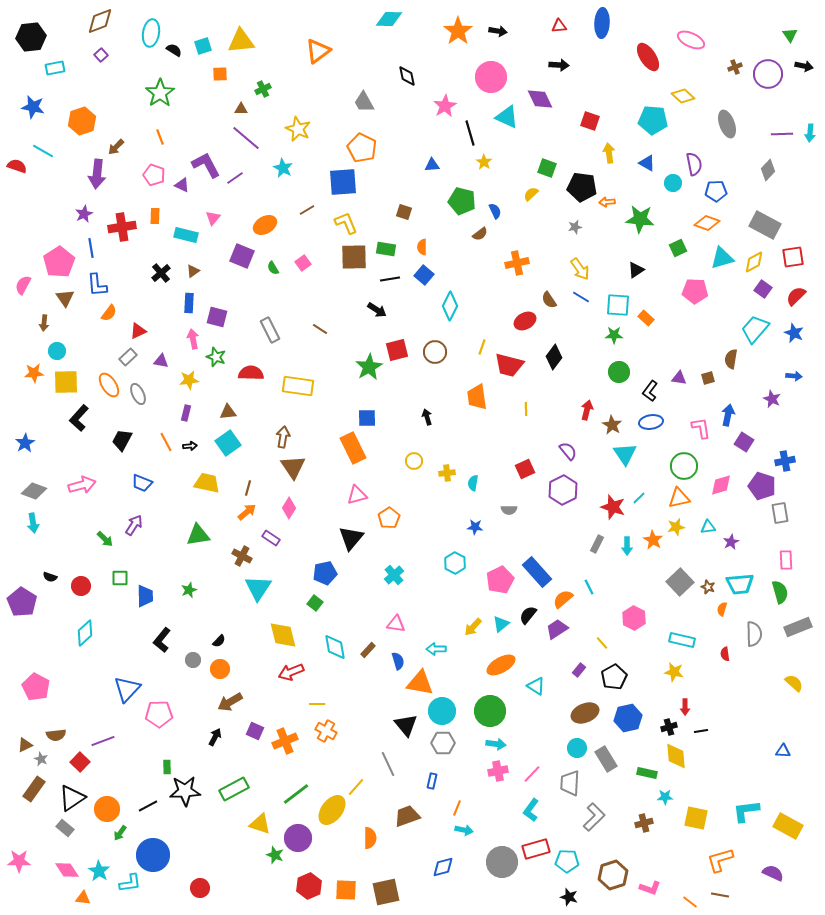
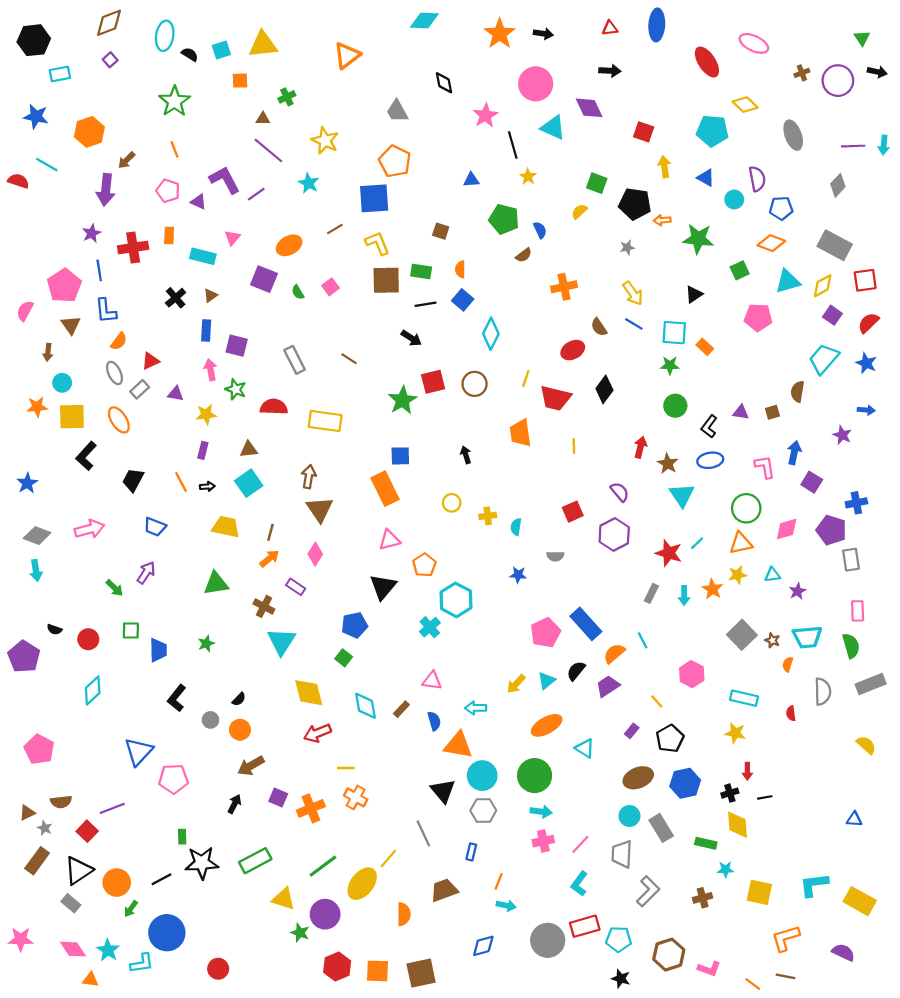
gray ellipse: (138, 394) -> (114, 373), moved
cyan hexagon: (455, 563) -> (456, 600), moved, size x1.4

